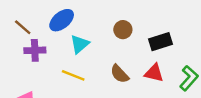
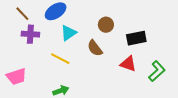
brown semicircle: (120, 74) -> (95, 48), moved

